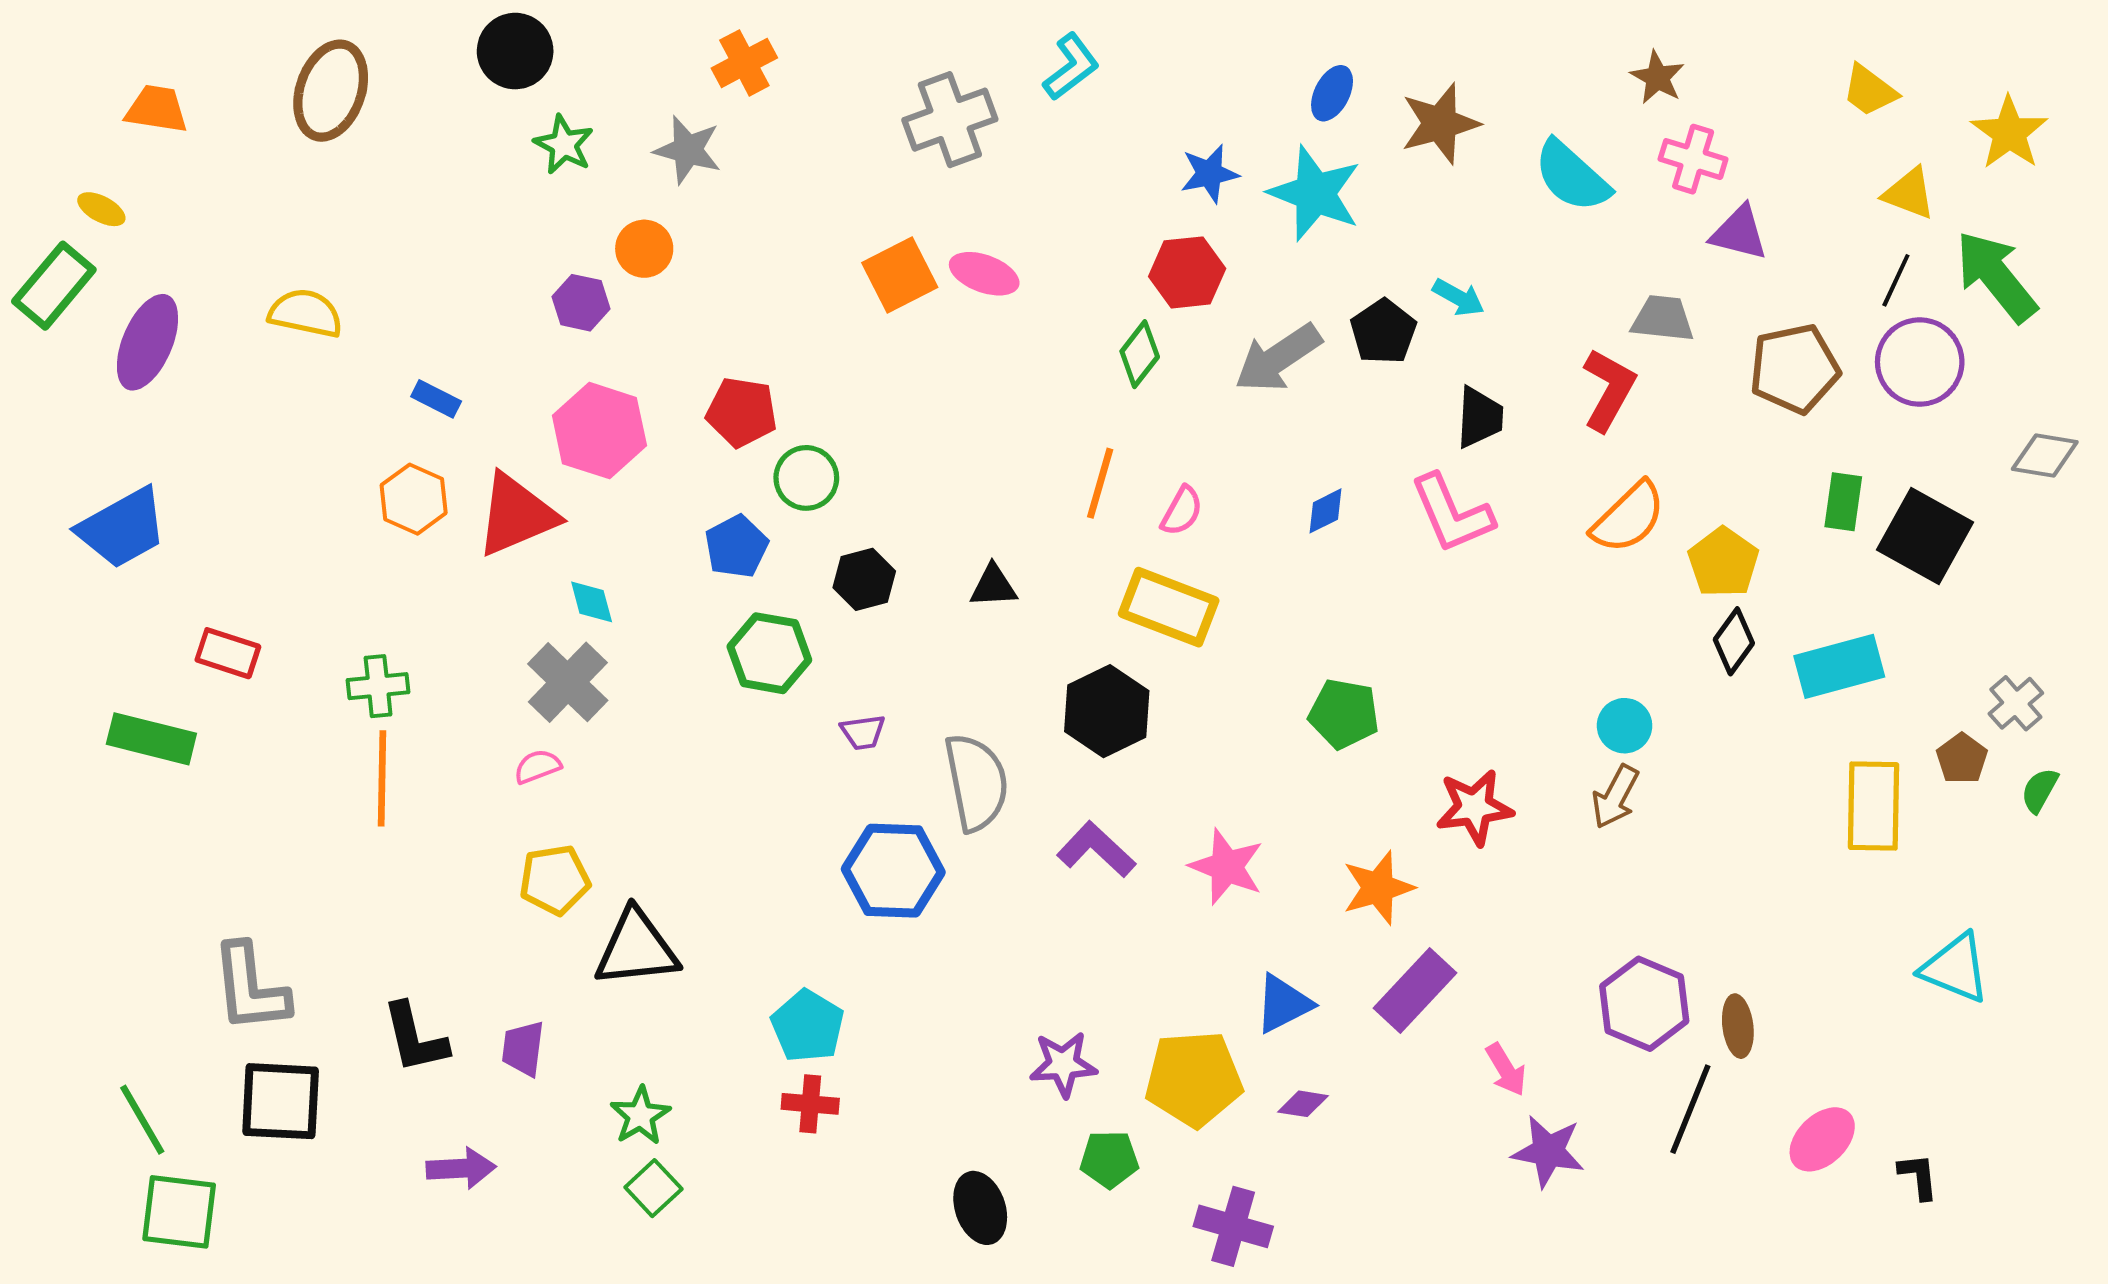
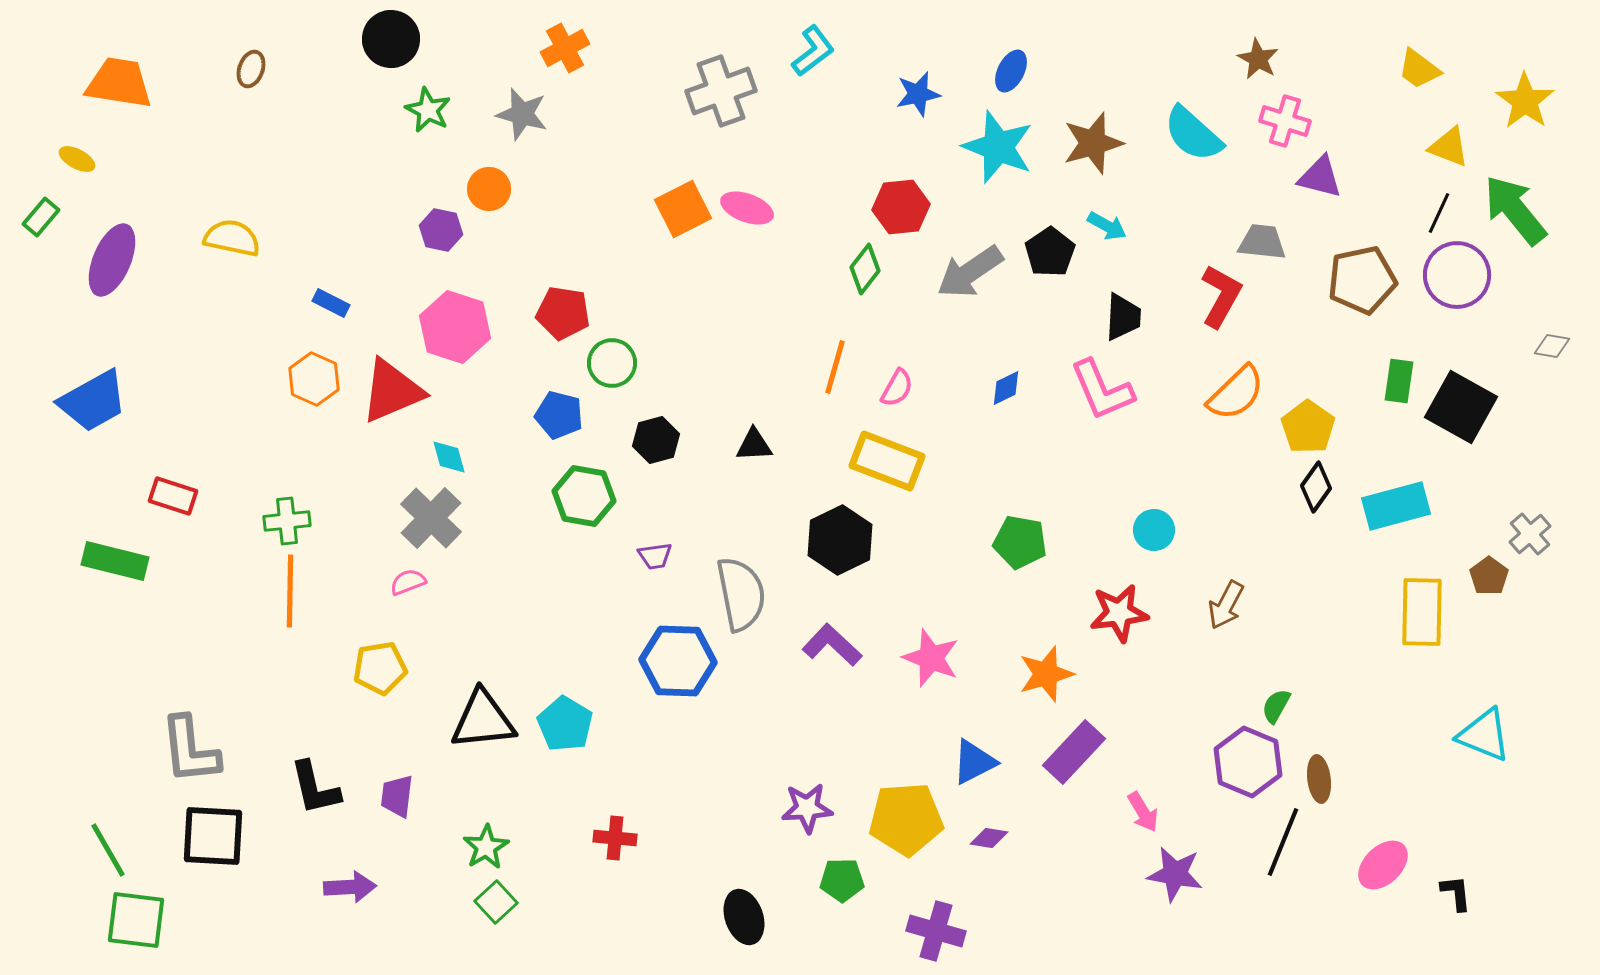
brown ellipse: (331, 91) -> (251, 69), size x0.5
orange trapezoid: (157, 109) -> (119, 83), size x1.4
brown star: (1440, 124) -> (1093, 143), moved
blue star: (1209, 174) -> (918, 94), moved
green rectangle: (54, 286) -> (41, 217), size x0.6
gray diamond: (2045, 456) -> (1552, 346), size x0.7
blue pentagon: (736, 546) -> (559, 415), turned -30
cyan circle: (1625, 726) -> (1154, 530), moved
green semicircle: (2040, 790) -> (1276, 706), moved
yellow pentagon: (555, 880) -> (380, 668), moved
cyan pentagon: (808, 1026) -> (565, 724), moved

